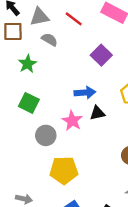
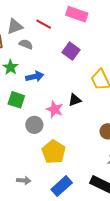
blue arrow: (85, 93) -> (35, 76), moved
yellow pentagon: (64, 170) -> (54, 152), turned -30

